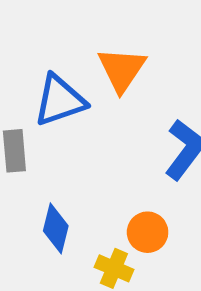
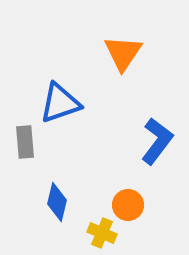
orange triangle: (122, 69) -> (123, 53), moved

